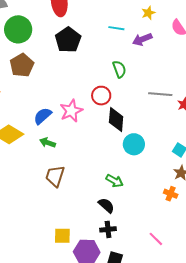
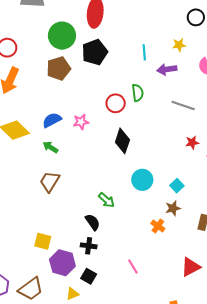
cyan line: (116, 28) -> (144, 52), turned 63
green circle: (18, 29) -> (62, 36), moved
brown pentagon: (22, 65) -> (59, 68), moved
gray line: (160, 94) -> (183, 105), moved
red circle: (101, 96) -> (116, 103), moved
pink star: (71, 111) -> (81, 122), size x0.7
cyan circle: (134, 144) -> (142, 180), moved

